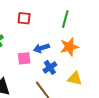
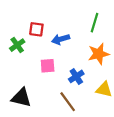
red square: (24, 18) -> (36, 29), moved
blue arrow: (41, 48) -> (61, 39), moved

